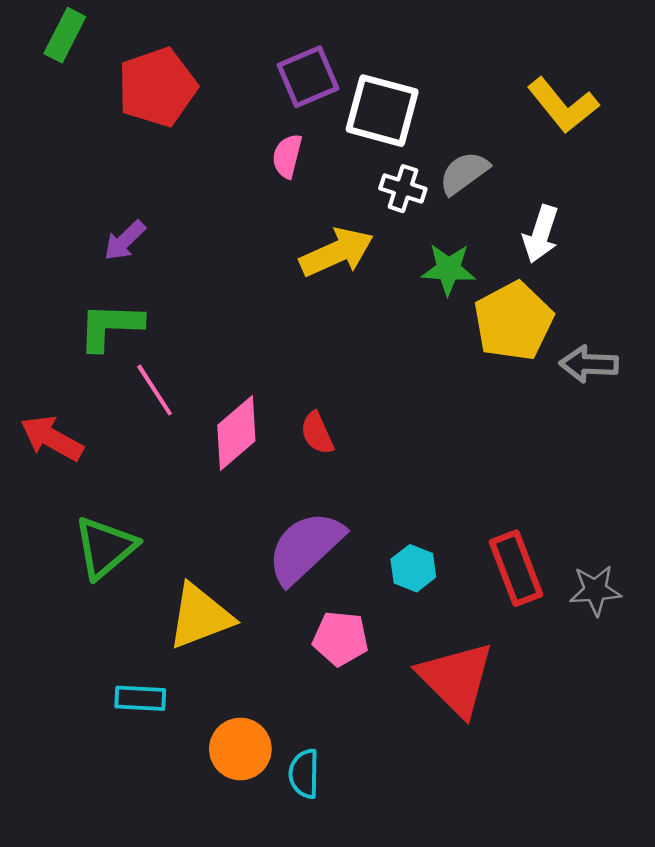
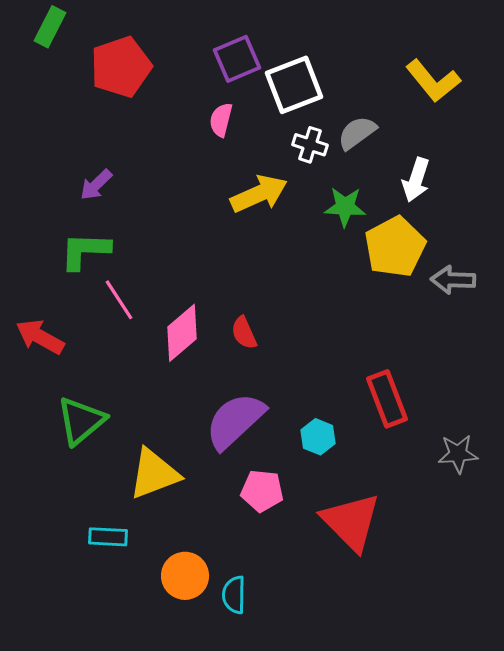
white square: (382, 111) -> (294, 85), turned -36
red rectangle: (516, 568) -> (387, 399), moved

